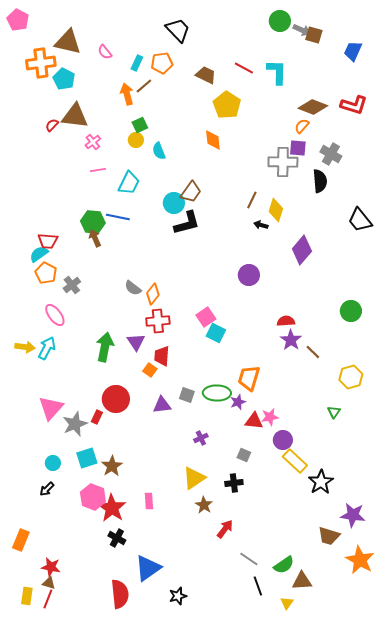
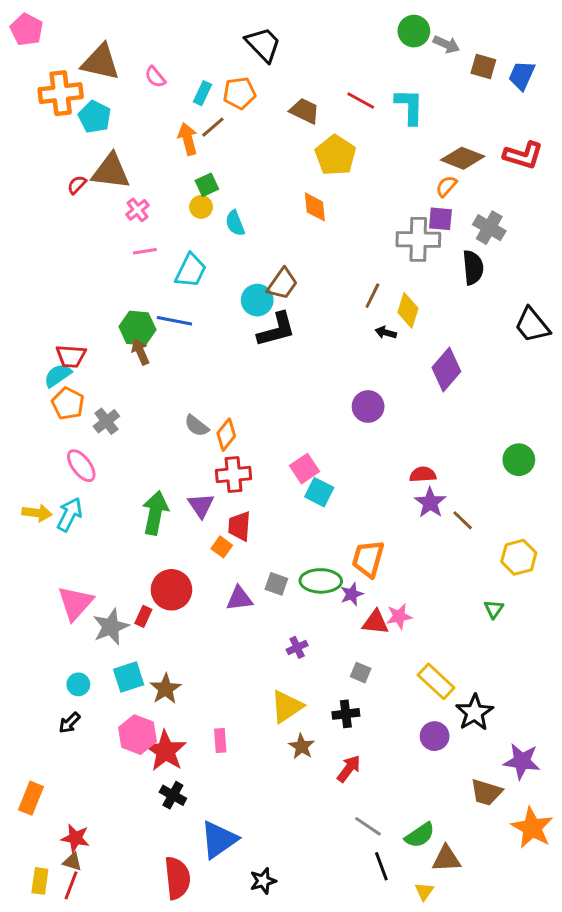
brown square: (314, 35) -> (483, 67), moved
purple circle: (283, 440) -> (435, 736), moved
red arrow: (225, 529) -> (349, 769), moved

